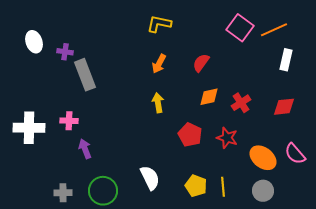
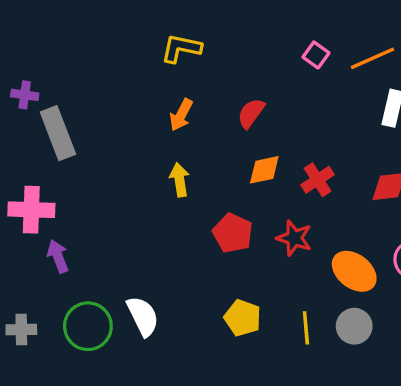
pink square: (240, 28) -> (316, 55), size x0.6
pink cross: (69, 121) -> (31, 210), size x1.5
white semicircle: (150, 178) -> (143, 316), moved
yellow line: (223, 187) -> (306, 328), moved

